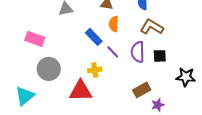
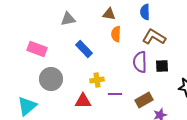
blue rectangle: (94, 37) -> (84, 49), moved
purple line: (113, 52) -> (115, 94), moved, turned -48
red triangle: (81, 91) -> (83, 101), size x0.7

